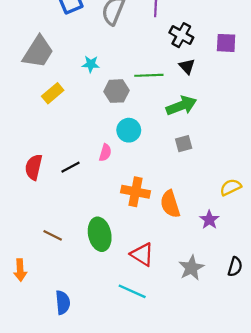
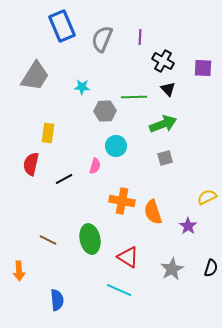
yellow rectangle: (53, 93) -> (48, 133), moved, turned -42
red semicircle: (34, 167) -> (31, 164), moved

